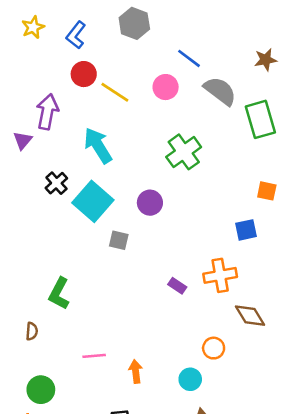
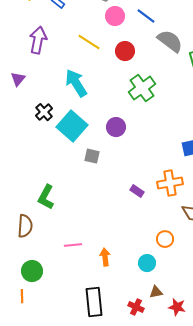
red circle: (84, 74) -> (125, 51), moved
pink circle: (166, 87) -> (115, 16), moved
purple arrow: (47, 112) -> (38, 40), moved
brown semicircle: (32, 331) -> (25, 226), size x1.6

